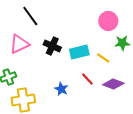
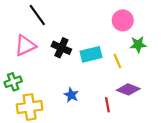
yellow line: (103, 58) -> (117, 61), turned 32
red line: (87, 79) -> (107, 105), moved, turned 32

